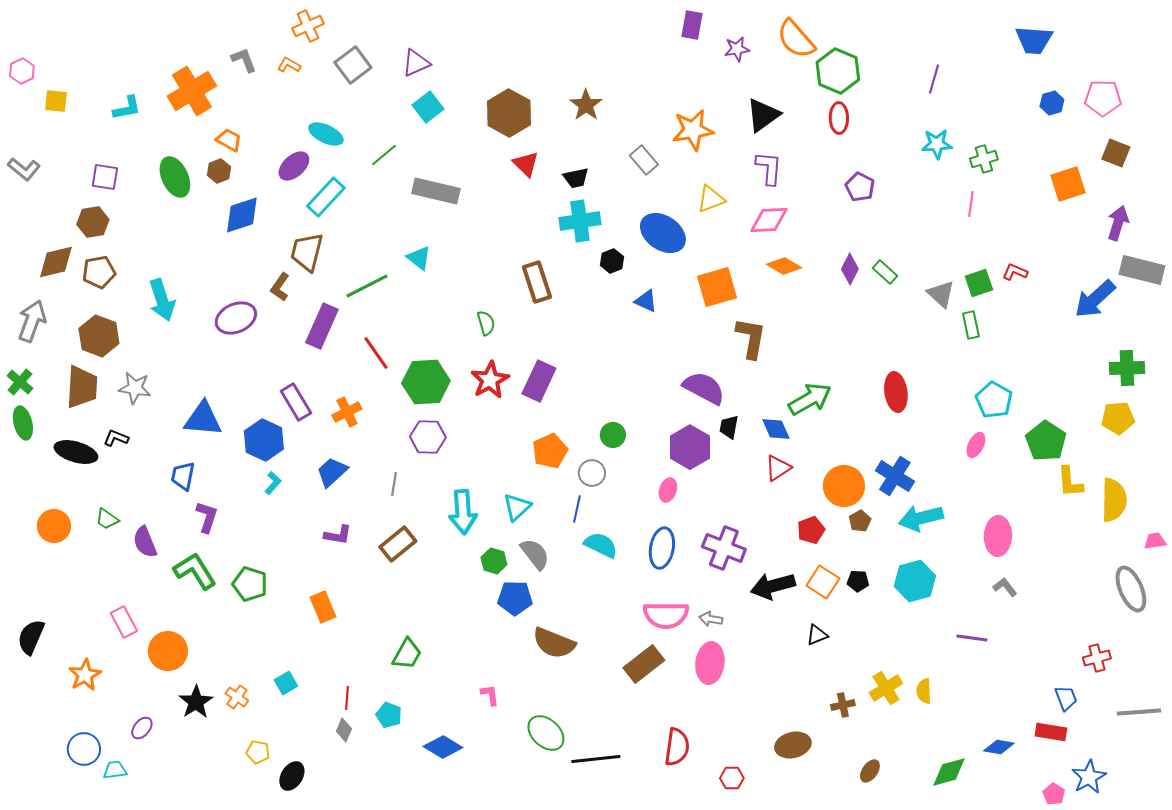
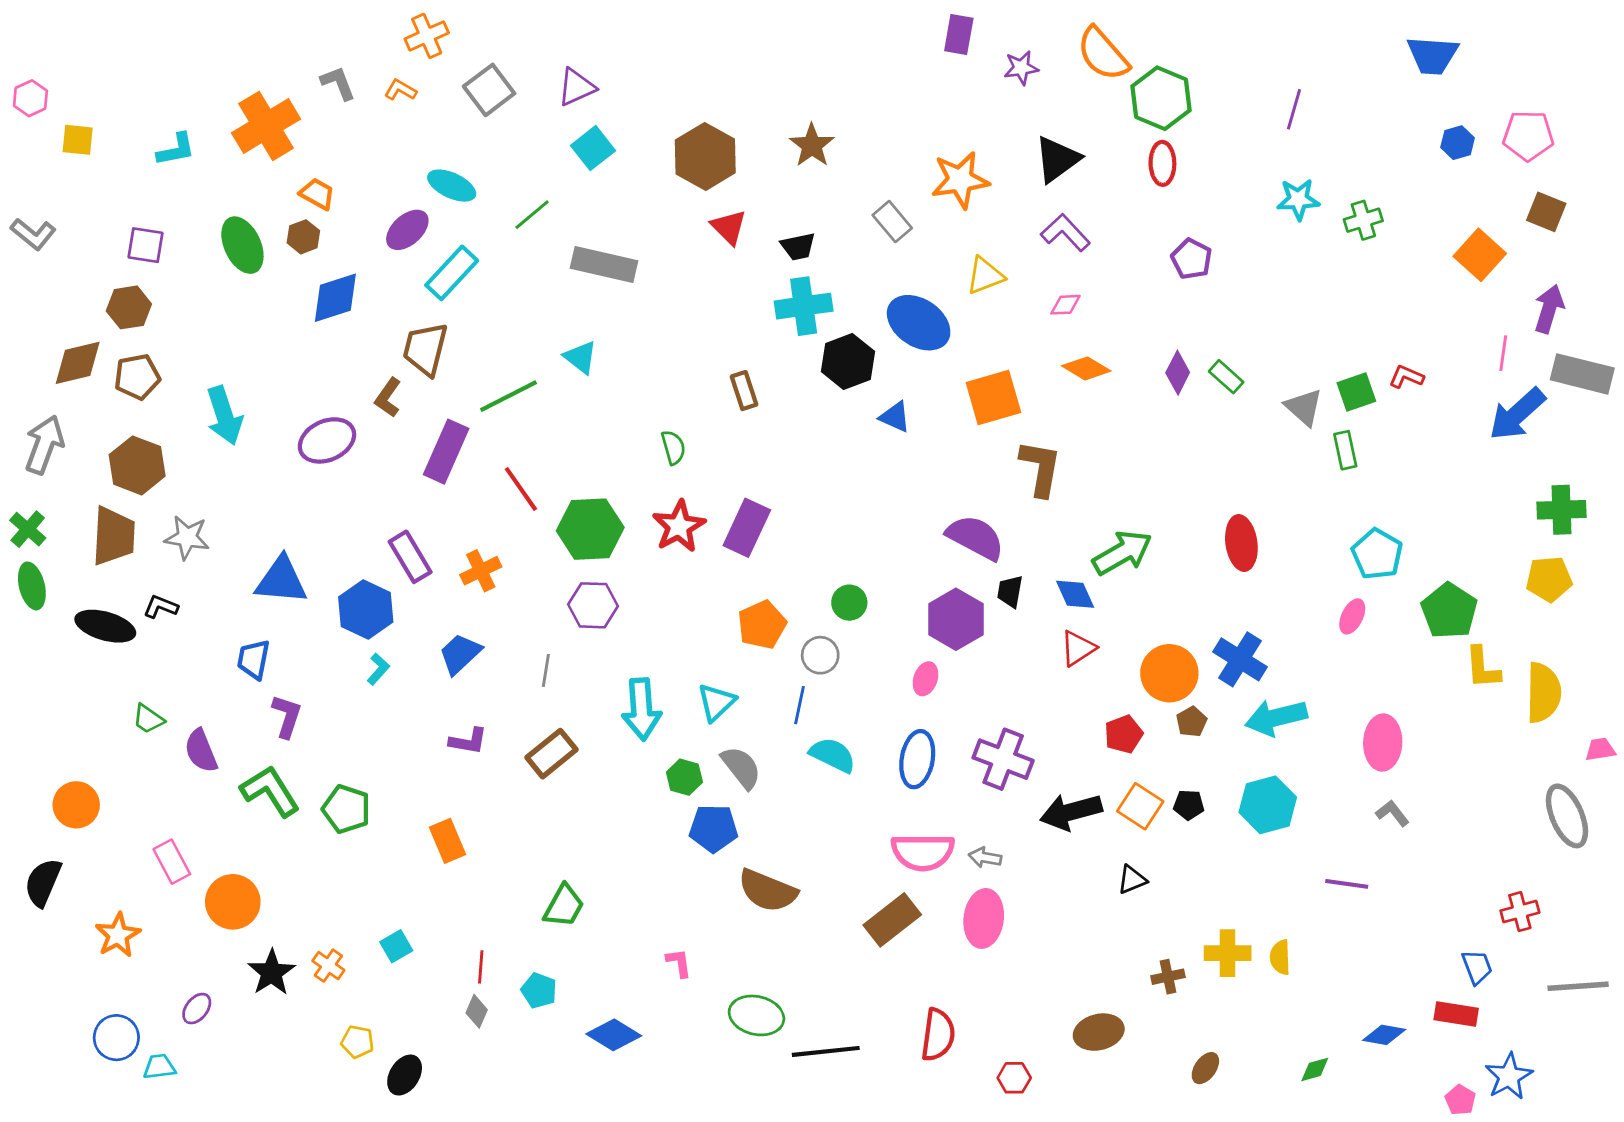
purple L-shape: (769, 168) -> (1065, 233), turned -48
orange square: (1068, 184) -> (1480, 255), turned -30
pink line: (971, 204) -> (1503, 353), moved
pink diamond: (769, 220) -> (1065, 305), size x0.6
black hexagon: (612, 261) -> (848, 361), size x1.6
brown rectangle: (537, 282) -> (744, 391), size x0.7
orange circle: (54, 526) -> (76, 805), moved
yellow cross: (886, 688) -> (1228, 953), turned 32
green ellipse: (546, 733) -> (756, 1015), turned -30
green diamond: (949, 772) -> (1315, 1069), size x0.6

